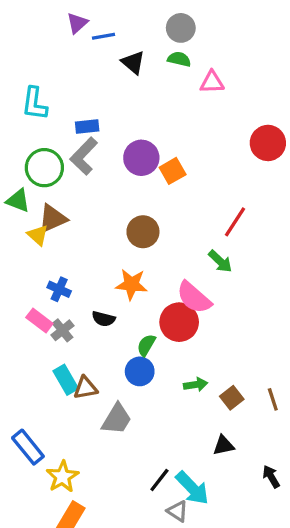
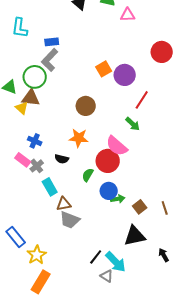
purple circle: (141, 158) -> (125, 75), moved
green circle: (44, 168) -> (35, 77), moved
brown triangle: (53, 219) -> (31, 98), turned 30
blue circle: (140, 371) -> (109, 191), moved
cyan rectangle: (66, 380) -> (50, 187), moved
brown triangle: (85, 388) -> (64, 204), moved
gray trapezoid: (117, 419) -> (70, 220), turned 80
black triangle: (224, 445) -> (135, 236), size x1.6

